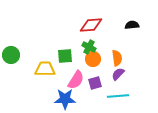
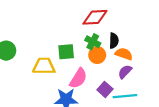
black semicircle: (132, 25) -> (114, 41), moved, turned 96
orange semicircle: (117, 58) -> (124, 54), turned -63
purple square: (95, 83) -> (105, 89), moved, turned -32

